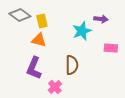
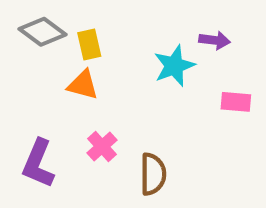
brown semicircle: (72, 65) -> (153, 174), moved
purple L-shape: (34, 68) -> (38, 163), moved
pink cross: (55, 87) -> (102, 146), moved

